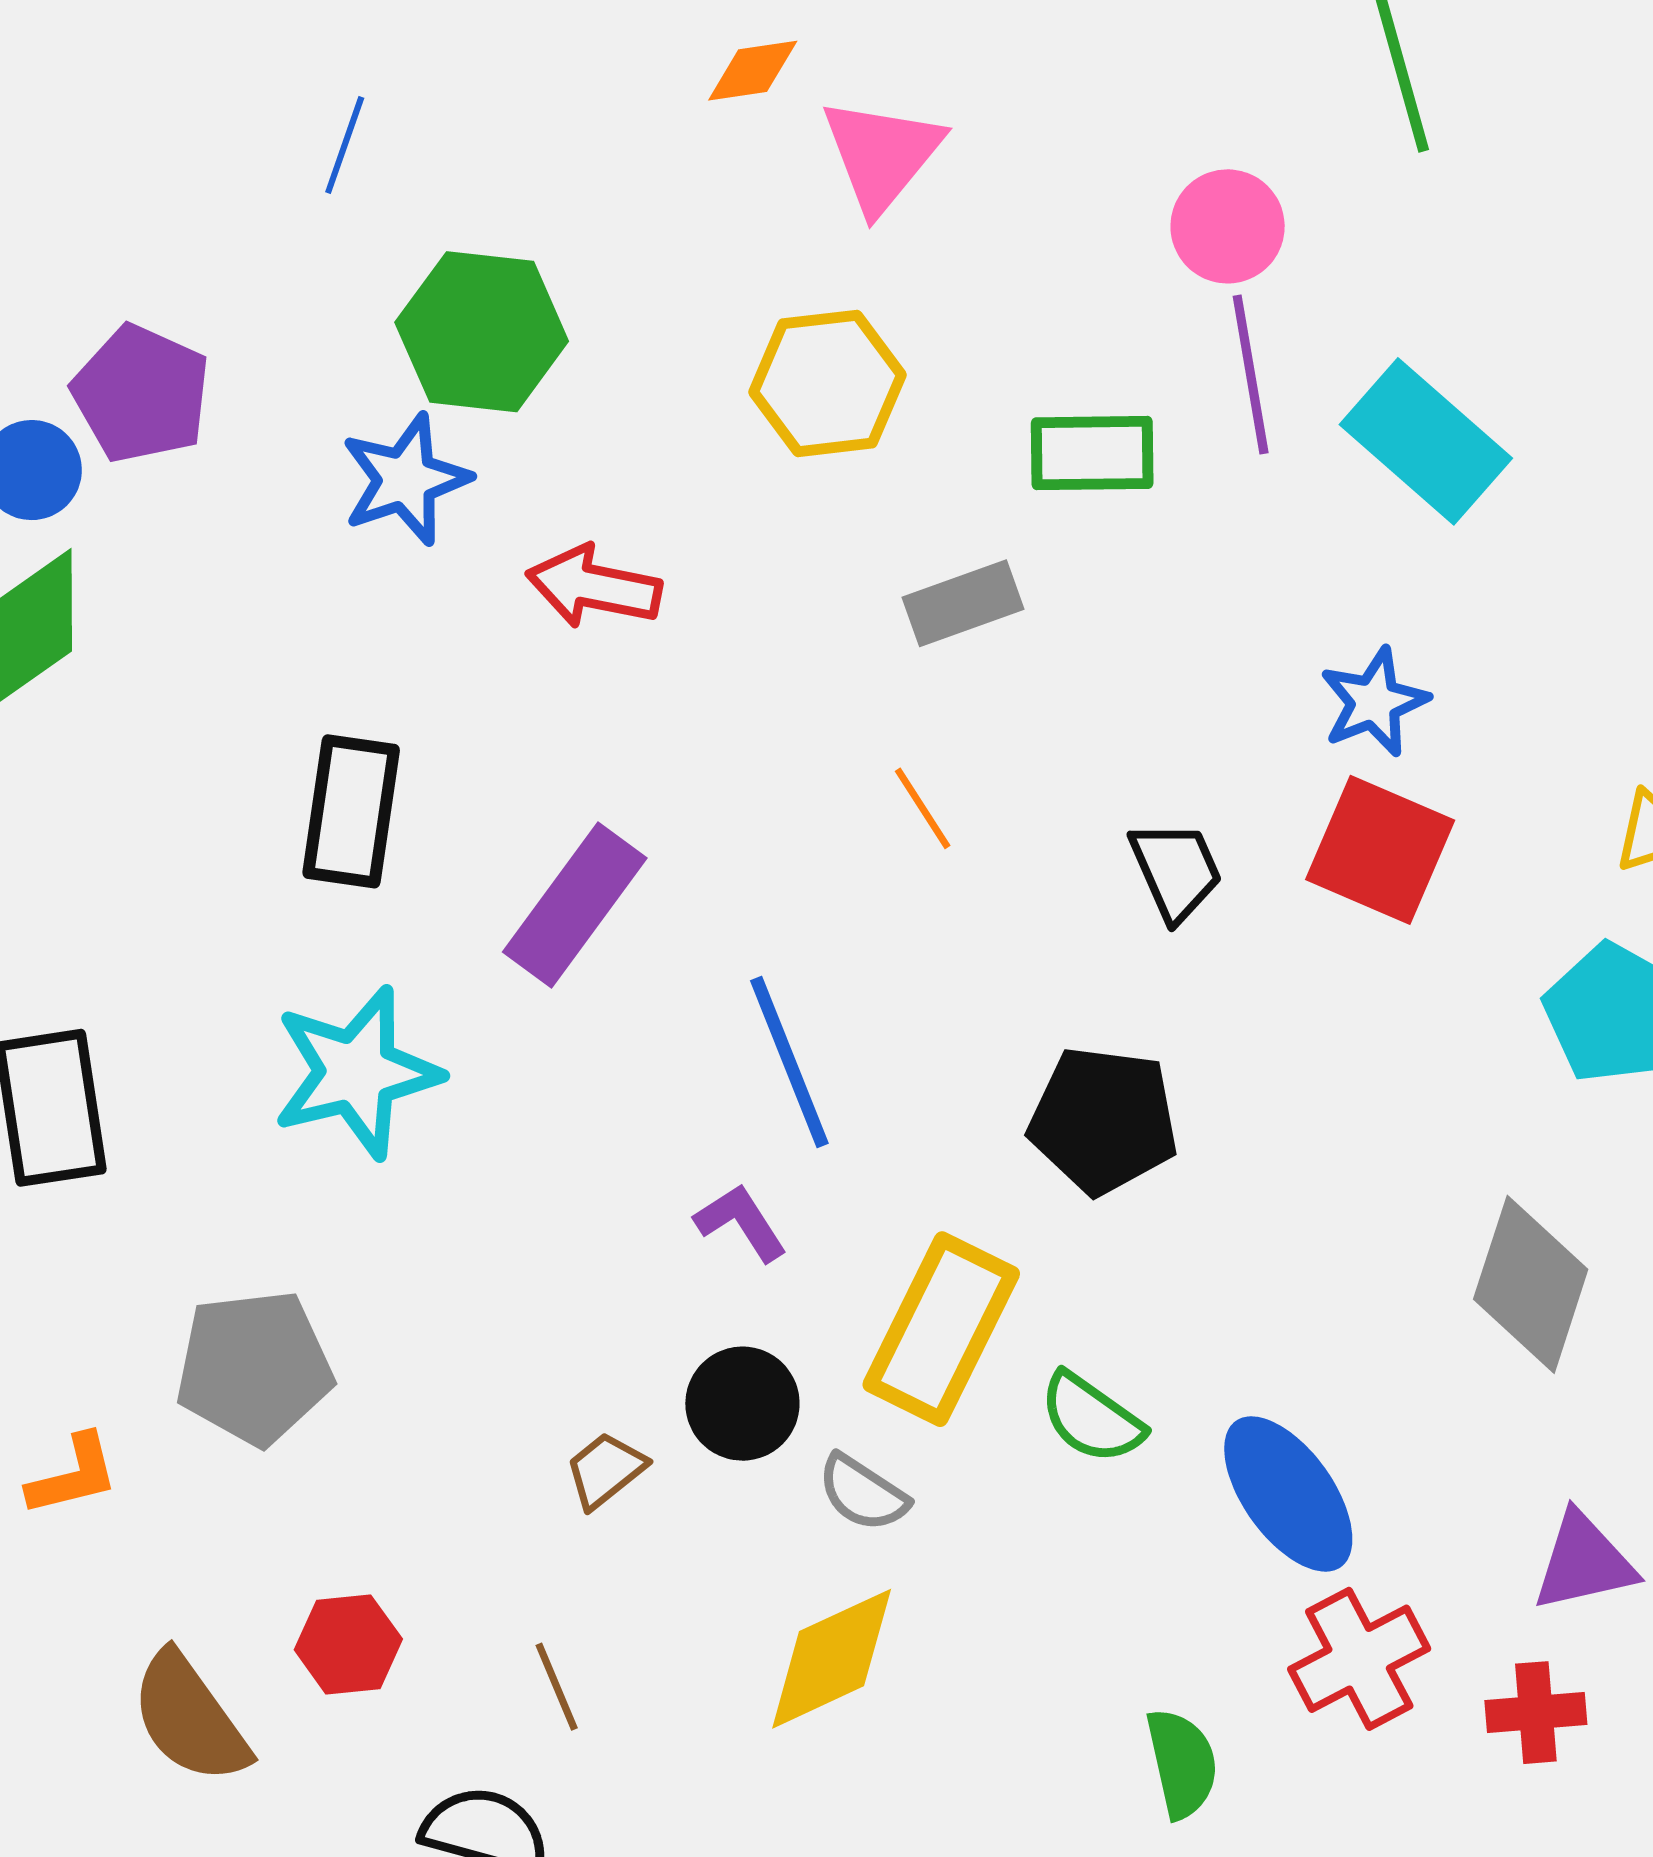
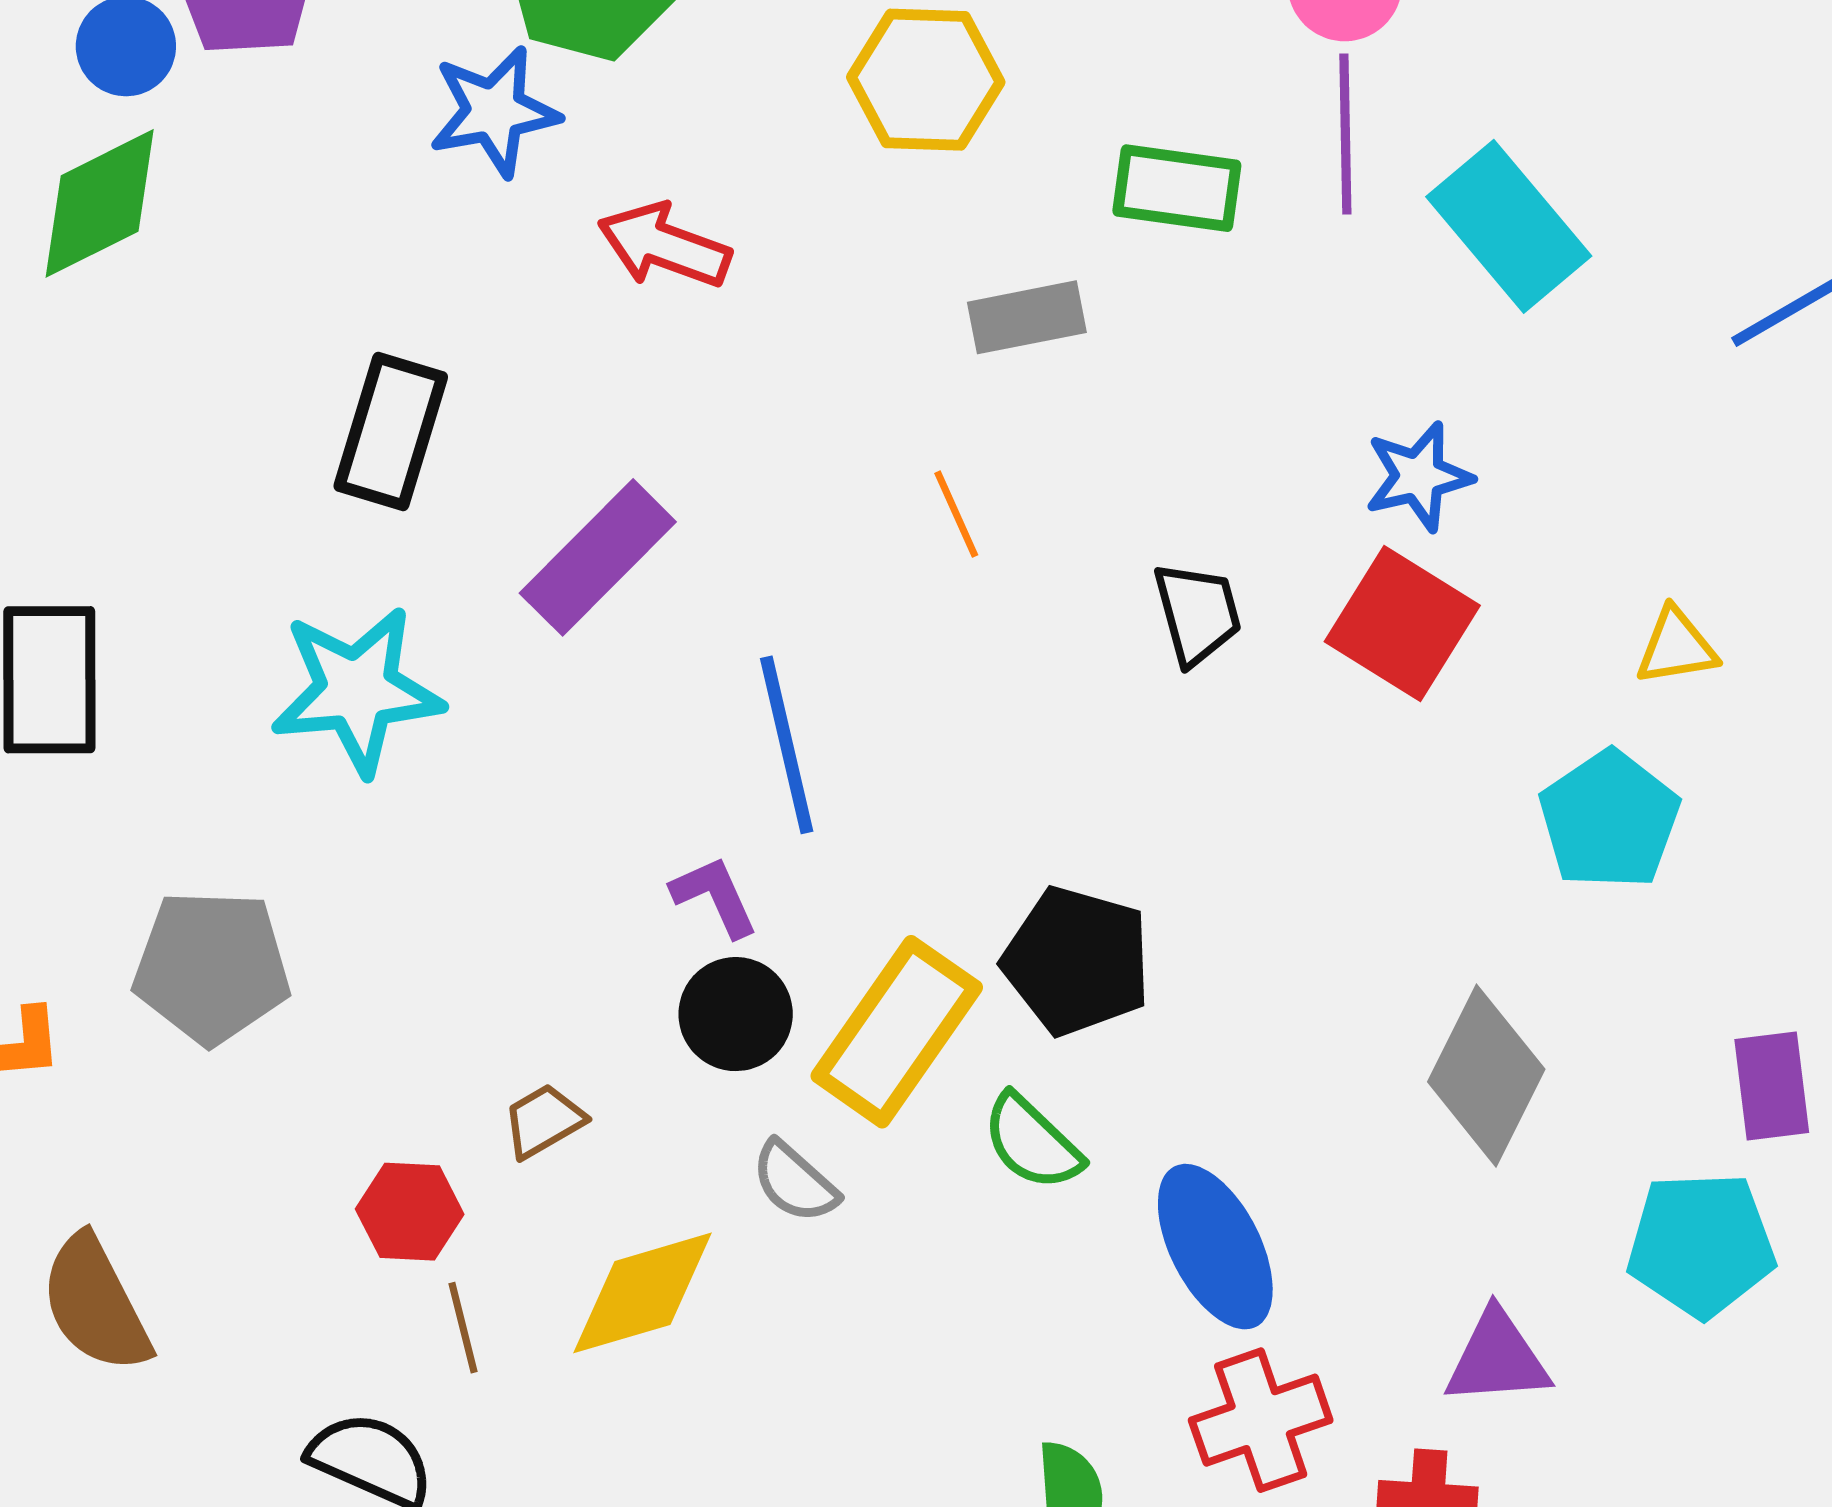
black pentagon: (1104, 1120) -> (1077, 961), moved
black circle: (742, 1404) -> (736, 1014), moved
red hexagon: (348, 1644) -> (410, 1212), moved
yellow diamond: (832, 1659) -> (642, 1293), moved

